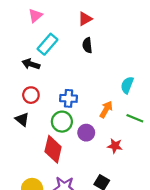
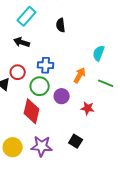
black semicircle: (87, 45) -> (61, 25), moved
black arrow: (31, 64) -> (22, 42), moved
red circle: (31, 95) -> (18, 72), moved

